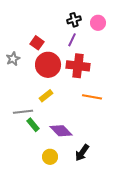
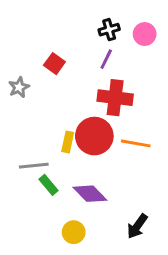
red circle: (48, 65) -> (94, 136), moved
yellow rectangle: (46, 96) -> (68, 142), turned -40
black arrow: (82, 153) -> (137, 226), moved

